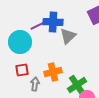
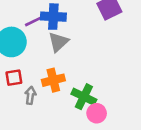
gray triangle: (68, 36) -> (58, 42), moved
green cross: (77, 85) -> (84, 97), turned -30

